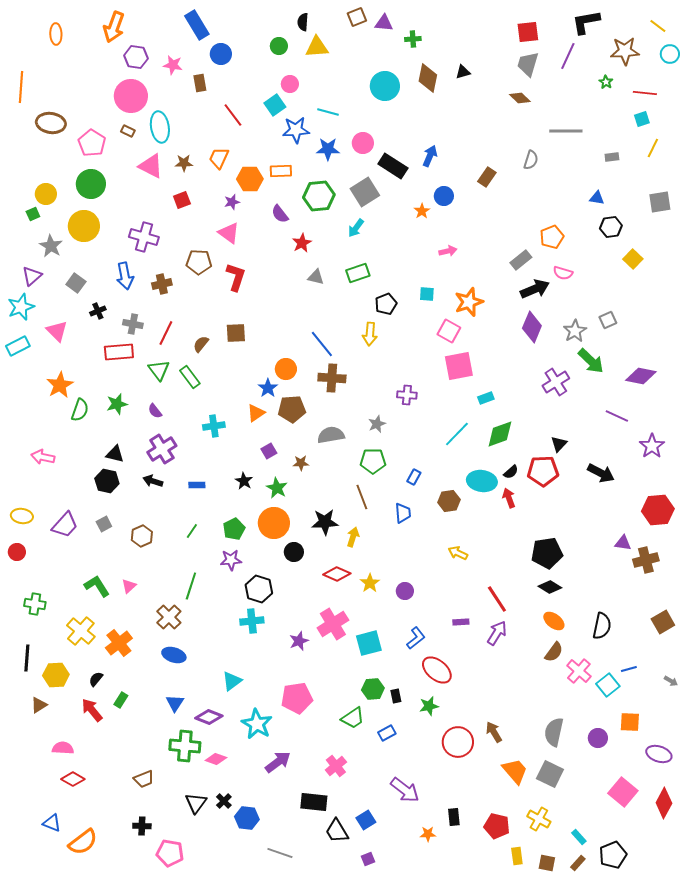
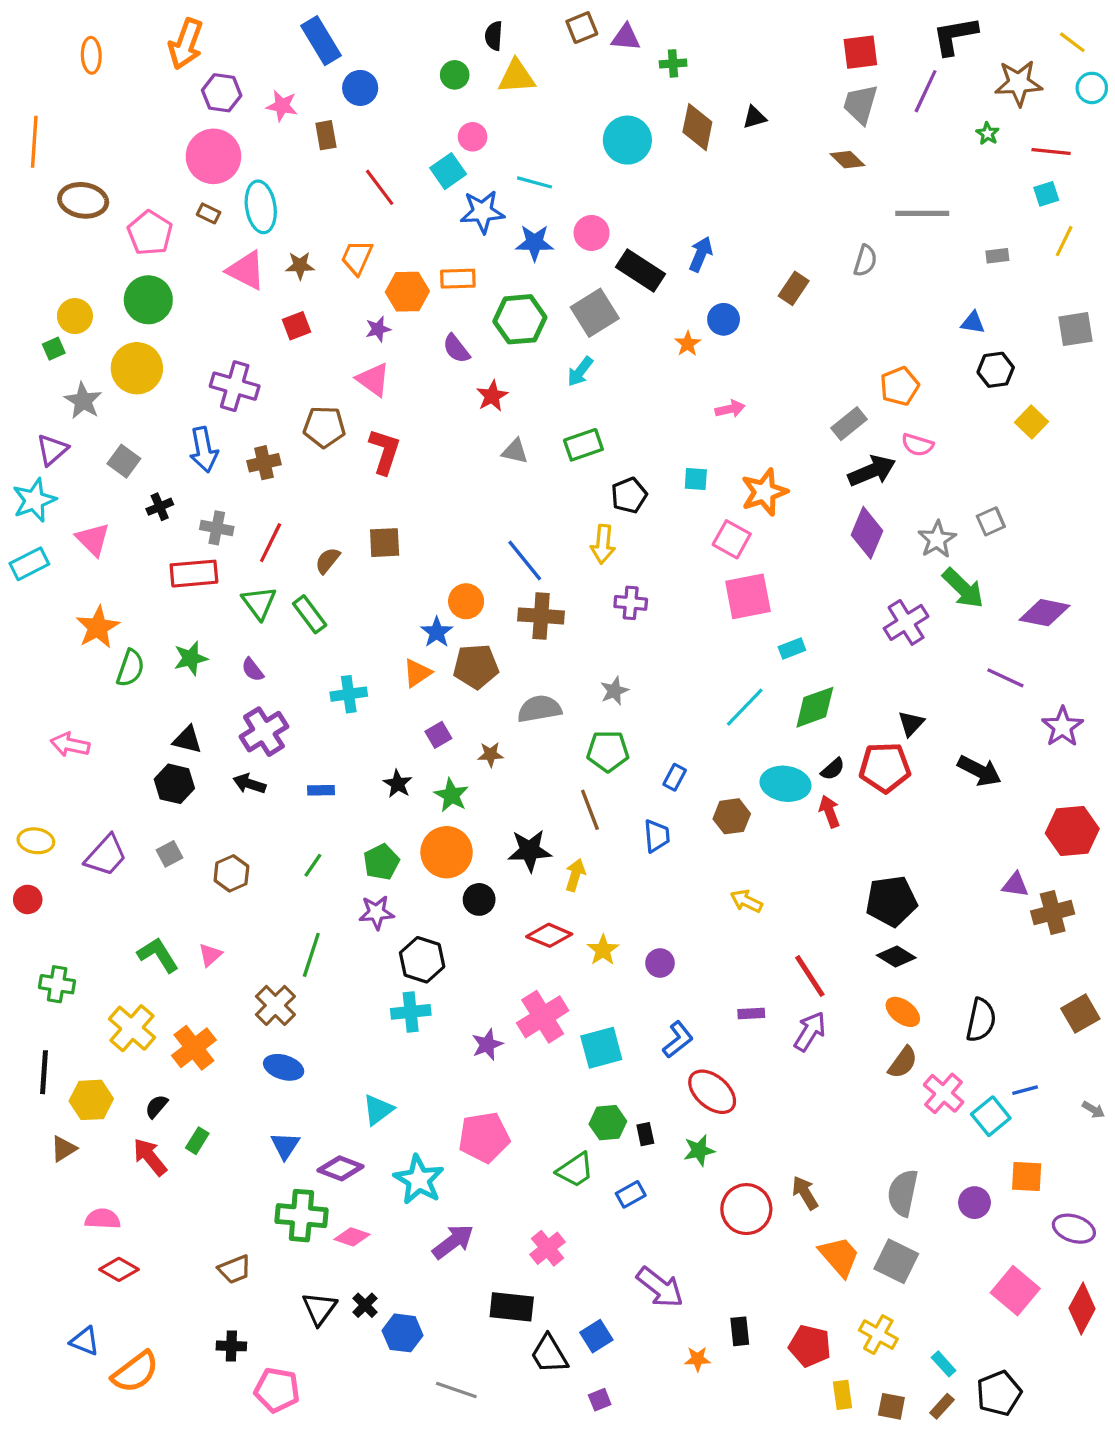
purple cross: (407, 395) -> (631, 603), moved

